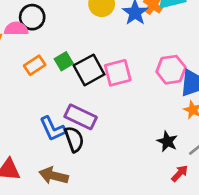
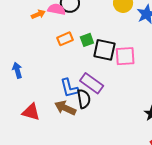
black square: (89, 70) -> (104, 50), turned 30
brown arrow: (54, 176) -> (65, 108), moved

